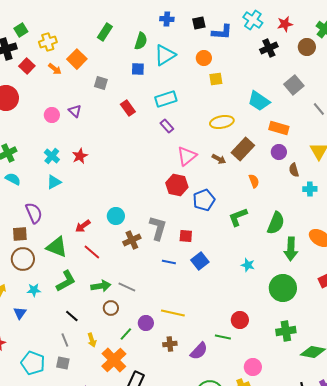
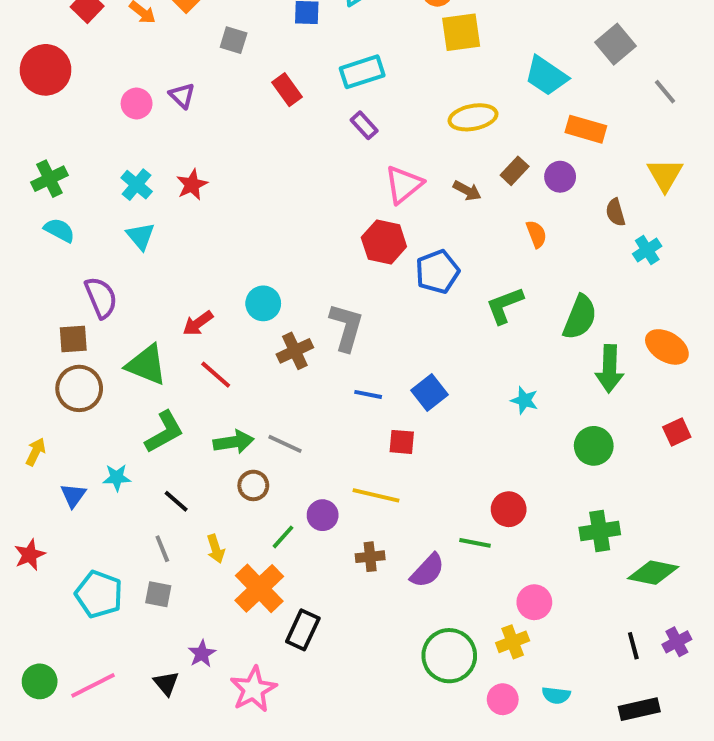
yellow square: (216, 79) -> (461, 32), size x1.5
brown rectangle: (243, 149) -> (515, 171), size x0.6
purple circle: (279, 152) -> (560, 177), moved
cyan triangle: (54, 182) -> (141, 236), turned -42
cyan cross: (310, 189) -> (647, 250), turned -32
red square: (186, 236) -> (402, 442), moved
green circle: (283, 288) -> (594, 446), size x0.7
cyan star: (34, 290) -> (117, 478), moved

